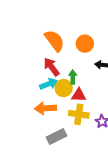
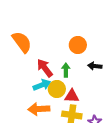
orange semicircle: (55, 41) -> (22, 42), moved
green arrow: (73, 77) -> (66, 70), moved

